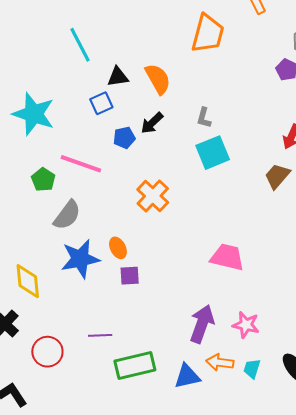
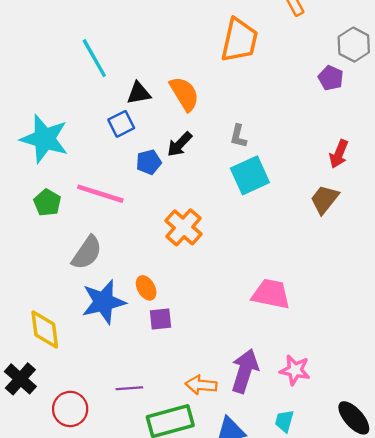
green pentagon: (43, 180) -> (47, 203), moved
orange arrow: (220, 362) -> (201, 385), moved
cyan trapezoid: (252, 369) -> (284, 421), moved

